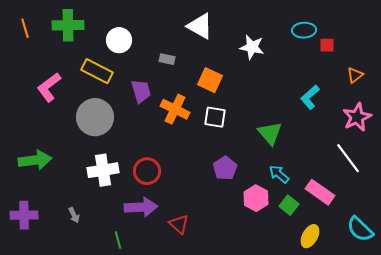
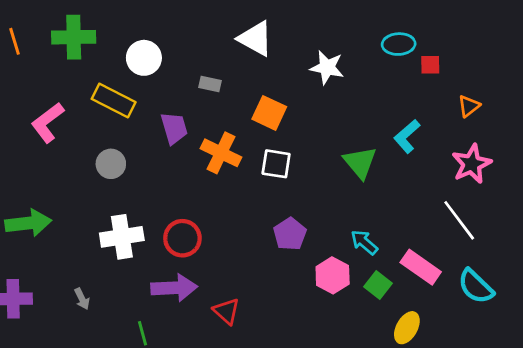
gray circle: (95, 117) -> (111, 164), size x0.6
green triangle: (270, 133) -> (360, 162), moved
cyan semicircle: (360, 229) -> (476, 286), moved

